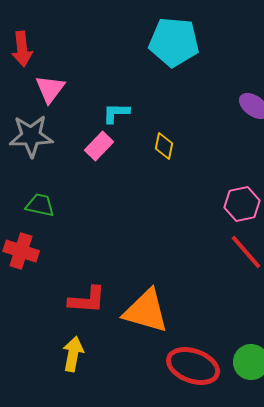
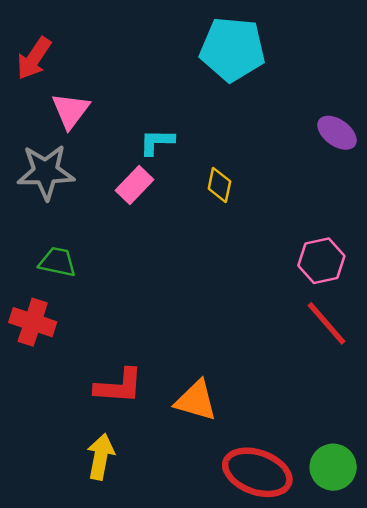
red arrow: (22, 49) -> (34, 58), turned 40
orange triangle: (146, 311) -> (196, 400), size x0.7

